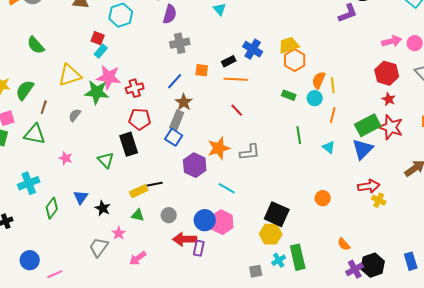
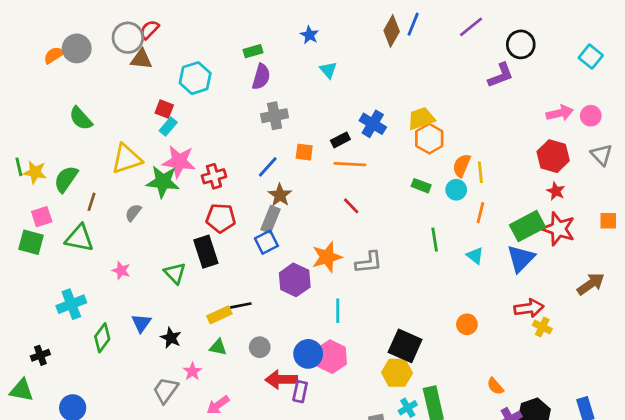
blue square: (174, 137) -> (266, 242), turned 30
cyan line: (227, 188) -> (338, 311), turned 60

